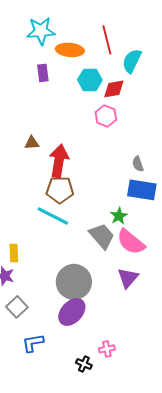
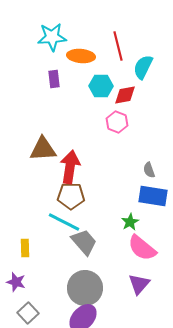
brown triangle: (32, 143) -> (43, 149), size x1.8
gray trapezoid: (102, 236) -> (84, 242), moved
yellow rectangle: (14, 253) -> (25, 248), moved

